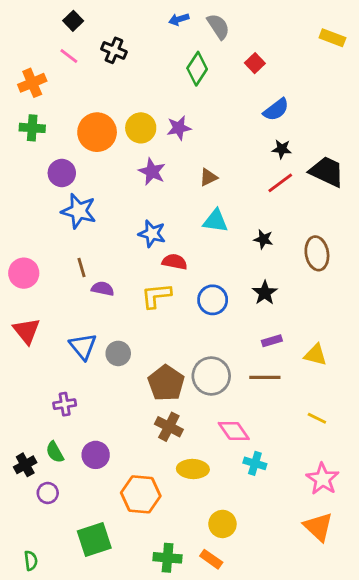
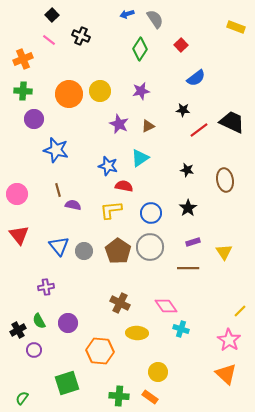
purple star: (179, 128) -> (141, 91), moved
black star: (282, 149) -> (183, 110), moved
purple star: (152, 172) -> (119, 124), moved
purple circle: (62, 173) -> (34, 119), moved
cyan triangle: (215, 221) -> (140, 158), moved, turned -42
yellow triangle: (316, 355) -> (224, 252), turned 42
gray circle: (211, 376) -> (150, 247), moved
brown pentagon: (166, 383) -> (118, 251), moved
yellow line: (317, 418) -> (240, 311), moved, turned -72
green semicircle: (31, 561) -> (22, 398), turned -136

